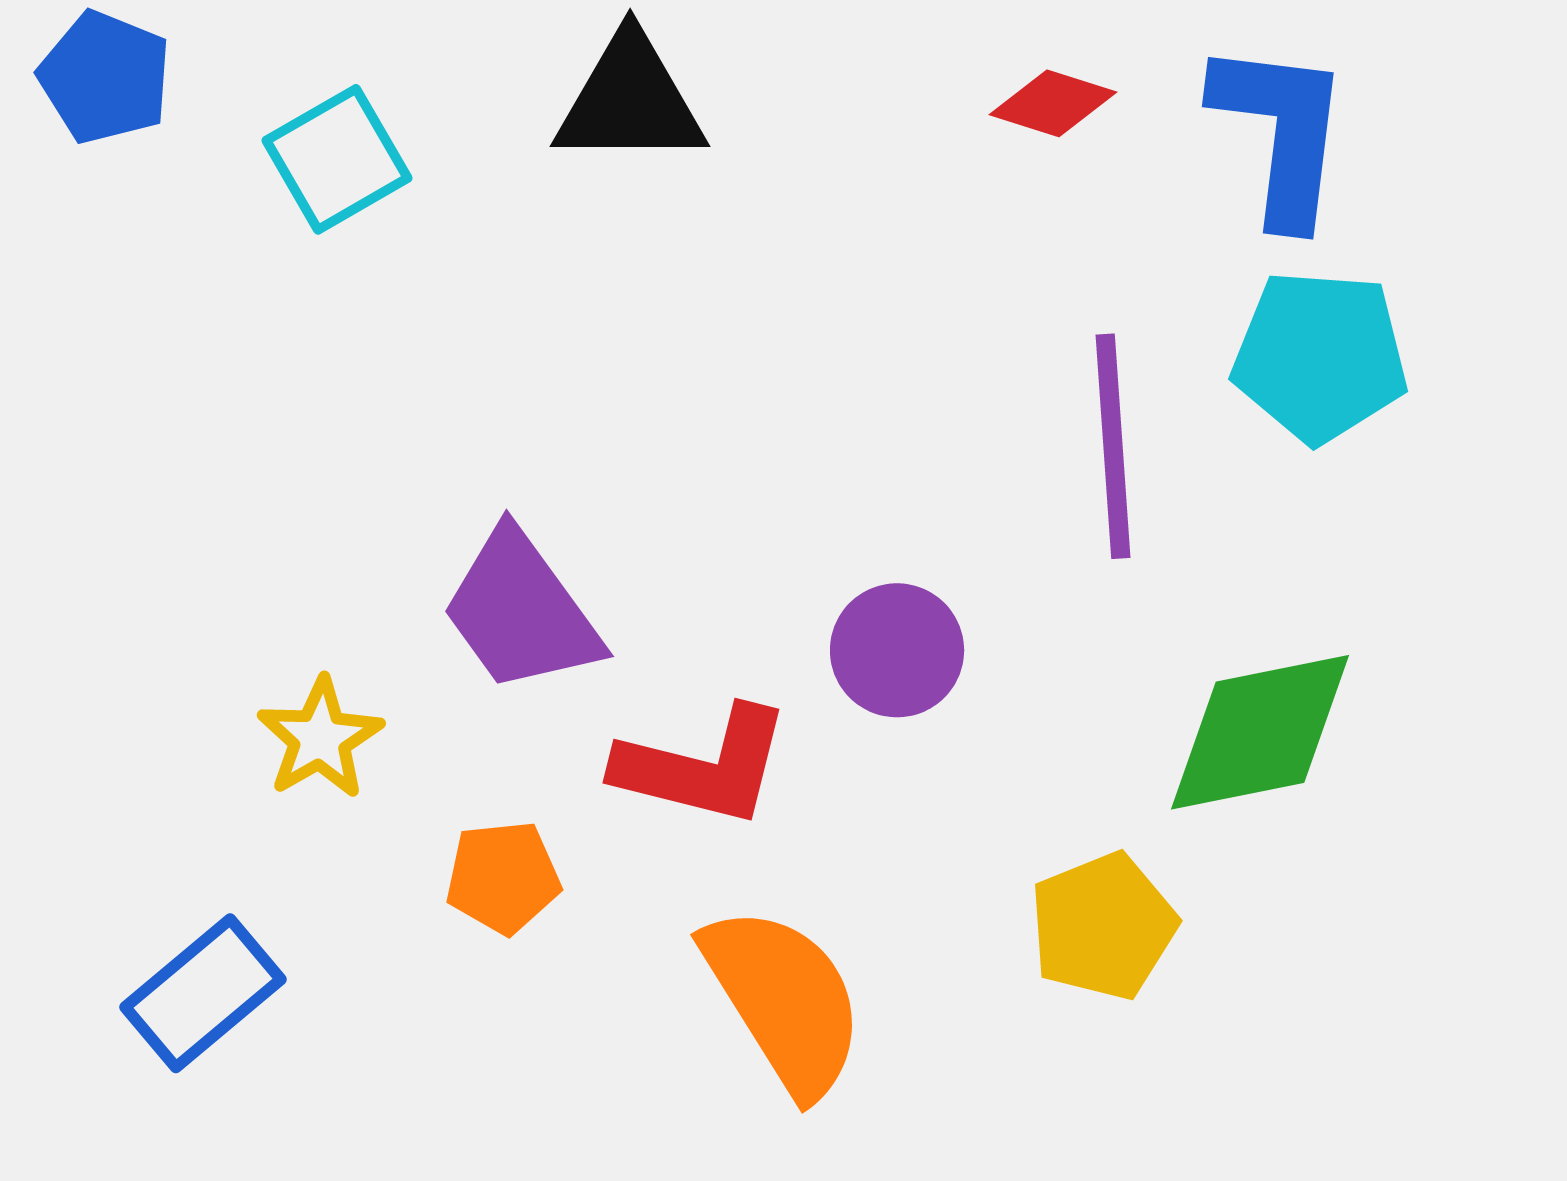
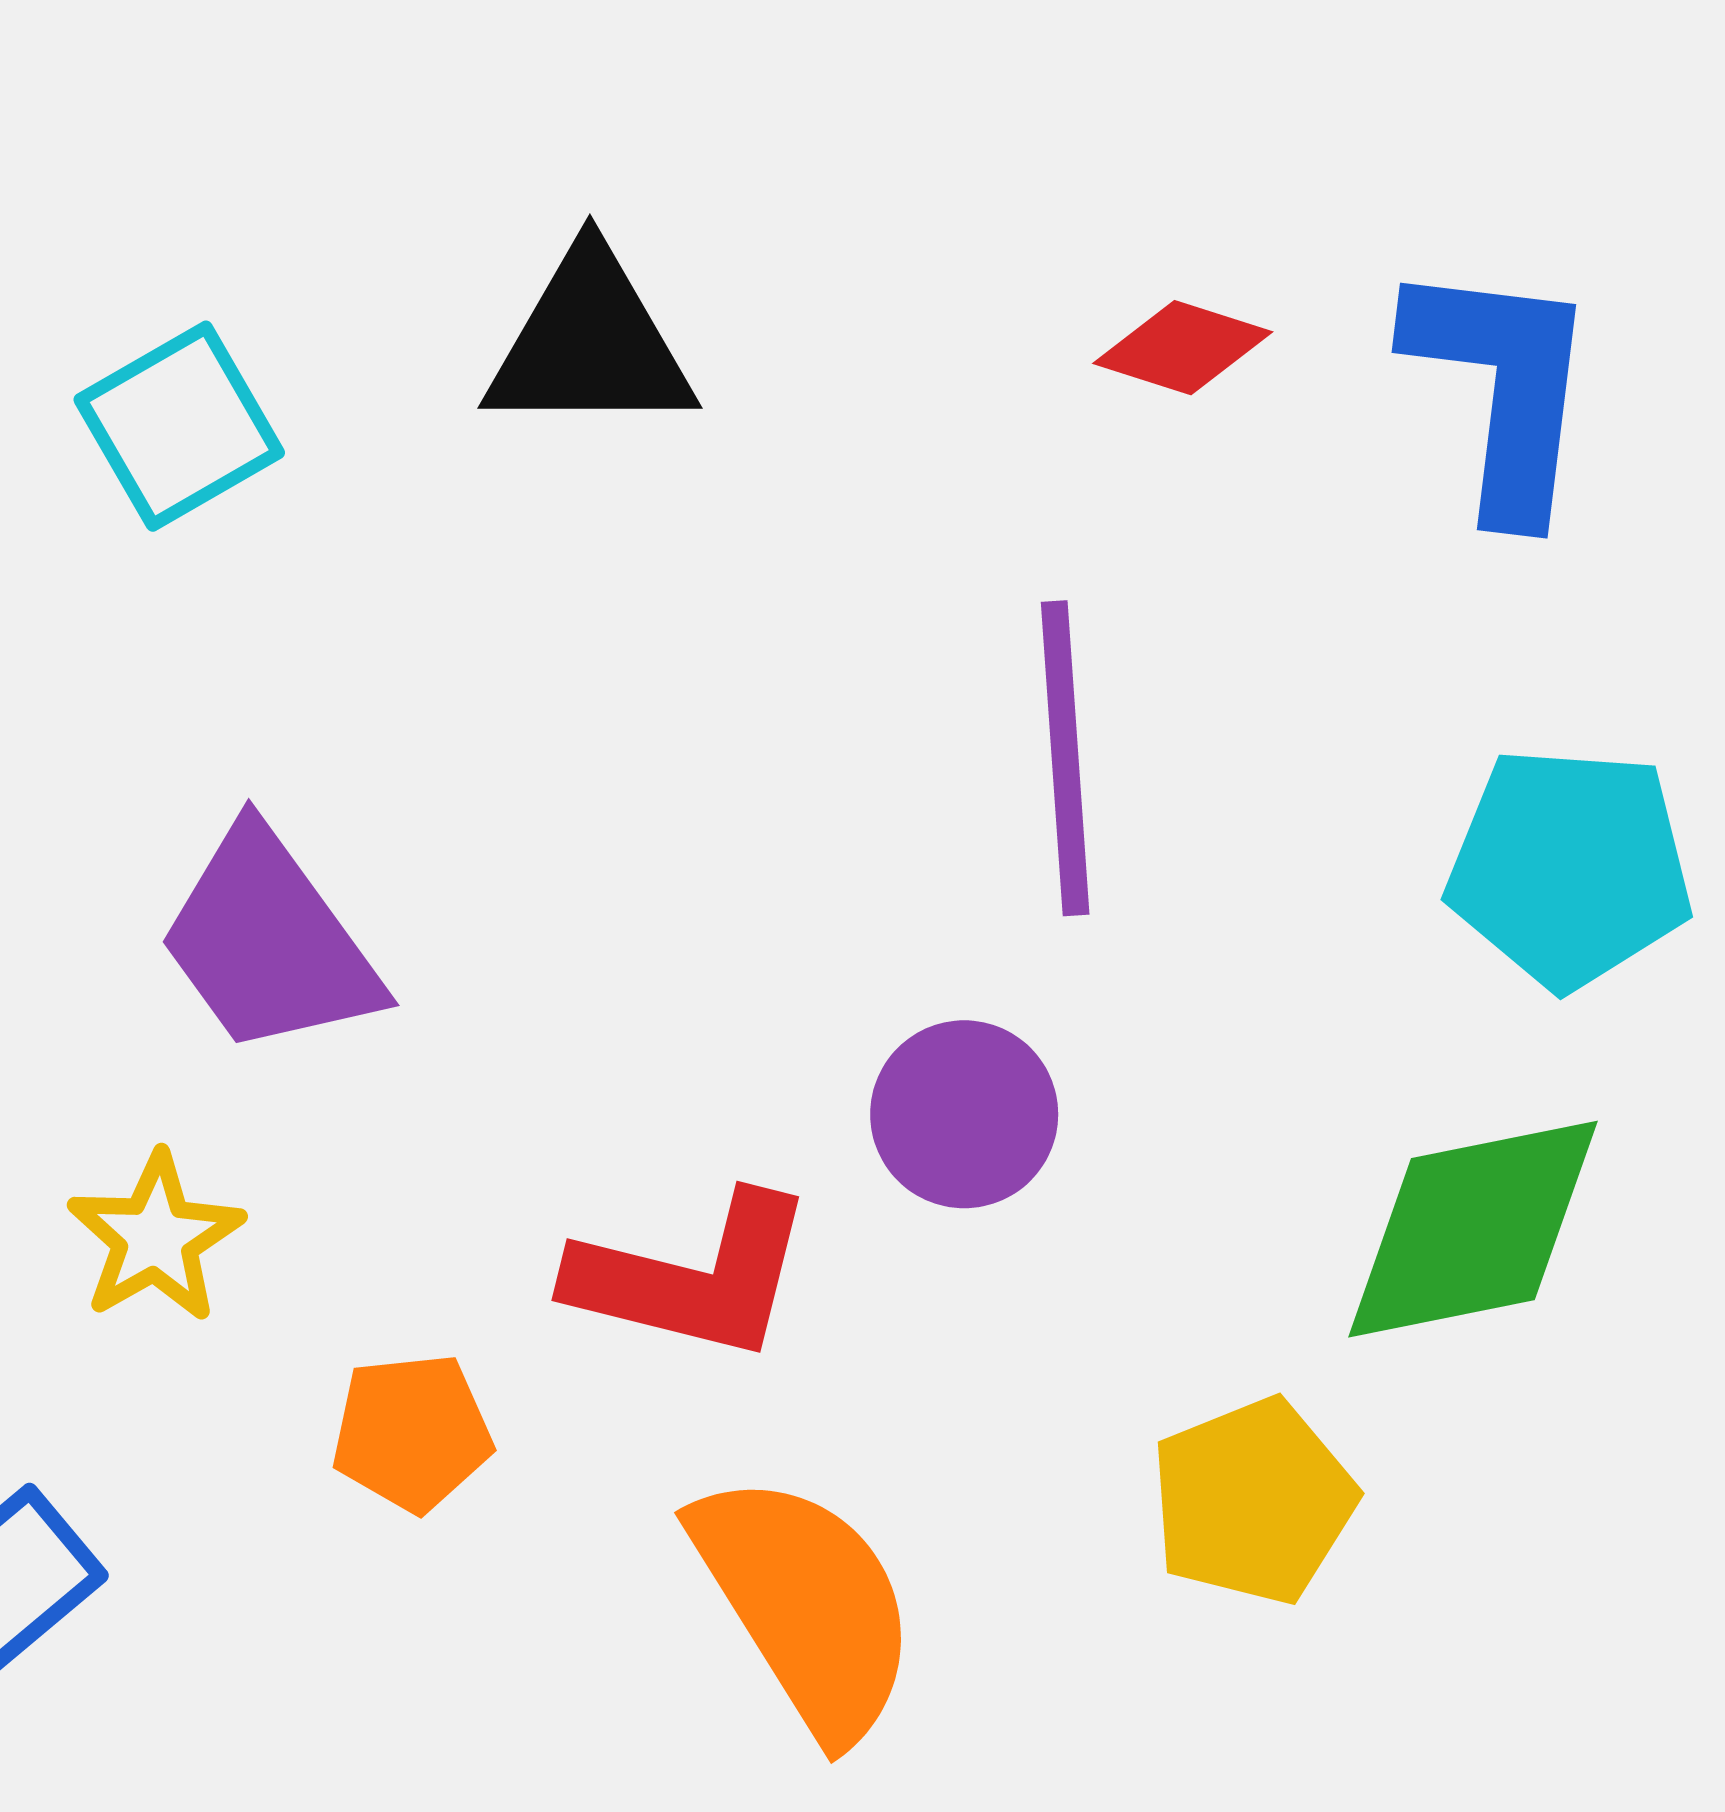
cyan pentagon: (1320, 356) -> (1570, 868), moved
purple line: (1113, 446) -> (1065, 758), moved
purple trapezoid: (521, 611) -> (269, 942), moved

